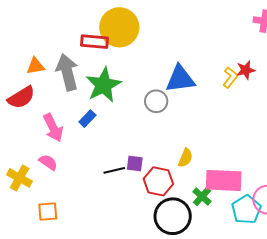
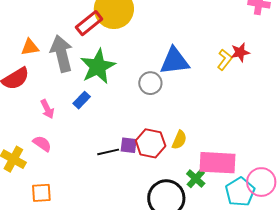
red rectangle: (94, 42) -> (89, 23), turned -44
pink arrow: (53, 128) -> (47, 109), size x0.7
red hexagon: (158, 181) -> (151, 143), moved

